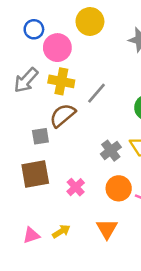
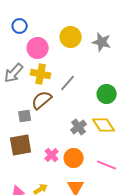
yellow circle: (90, 21) -> (71, 37), moved
blue circle: (34, 29) -> (20, 26), moved
orange circle: (119, 188) -> (74, 158), moved

